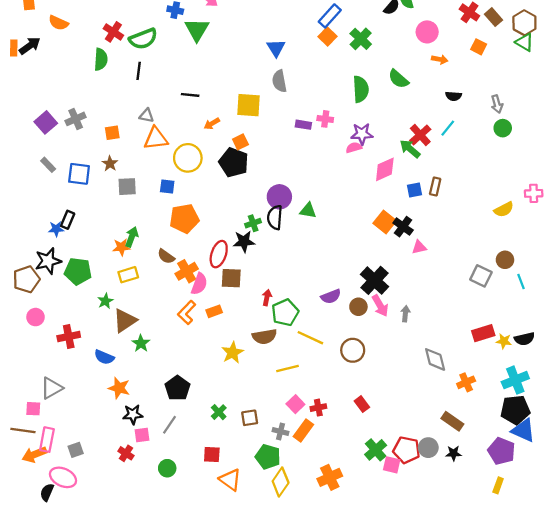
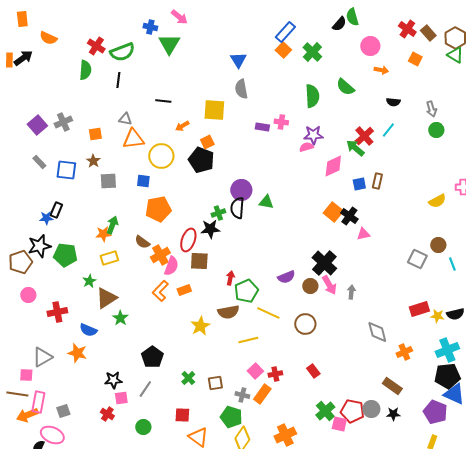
orange star: (119, 388) -> (77, 353), moved

